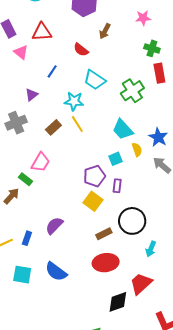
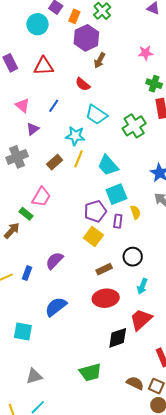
brown arrow: (105, 31) -> (100, 60), moved
pink triangle: (21, 52) -> (23, 105), moved
yellow line: (77, 124) -> (78, 159), turned 54
cyan trapezoid: (123, 129) -> (108, 165), moved
yellow semicircle: (137, 150) -> (135, 212), moved
cyan square: (115, 159) -> (116, 194), size x1.5
black circle: (132, 221) -> (133, 257), size x0.7
cyan arrow: (151, 249) -> (142, 286), moved
blue semicircle: (56, 272) -> (56, 307), turned 105
cyan square: (22, 275) -> (23, 332), moved

